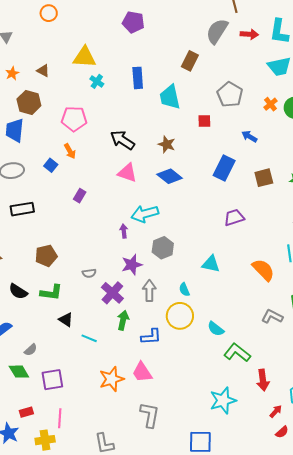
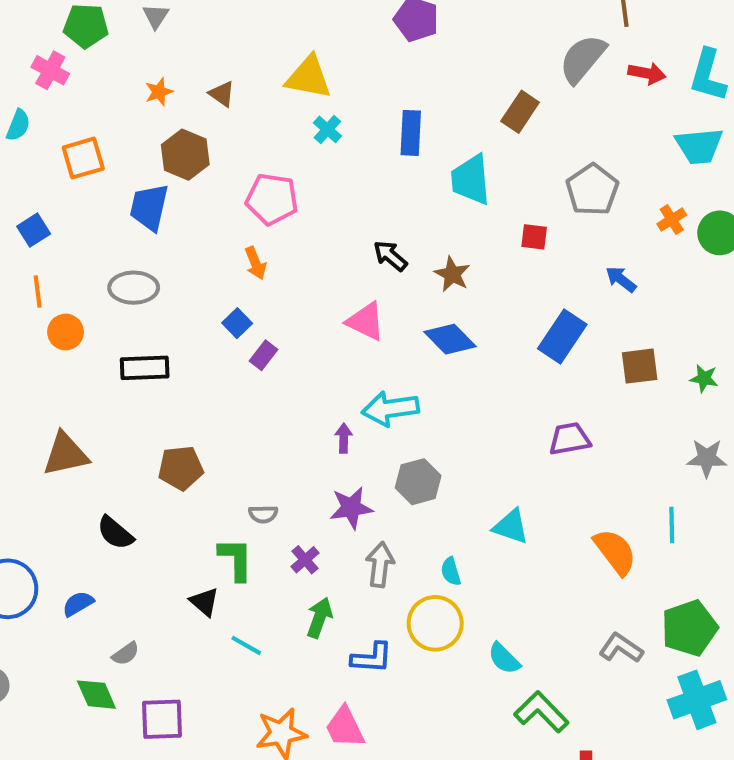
black arrow: (122, 140) -> (390, 256), moved, size x0.7
blue square: (51, 165) -> (237, 323), moved
green L-shape: (51, 292) -> (236, 559), moved, turned -105
purple cross: (112, 293) -> (305, 560), size x0.6

